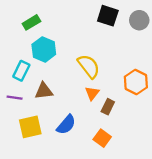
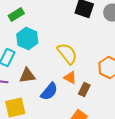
orange triangle: (92, 93) -> (70, 78), turned -40
blue semicircle: (66, 125) -> (49, 92), moved

